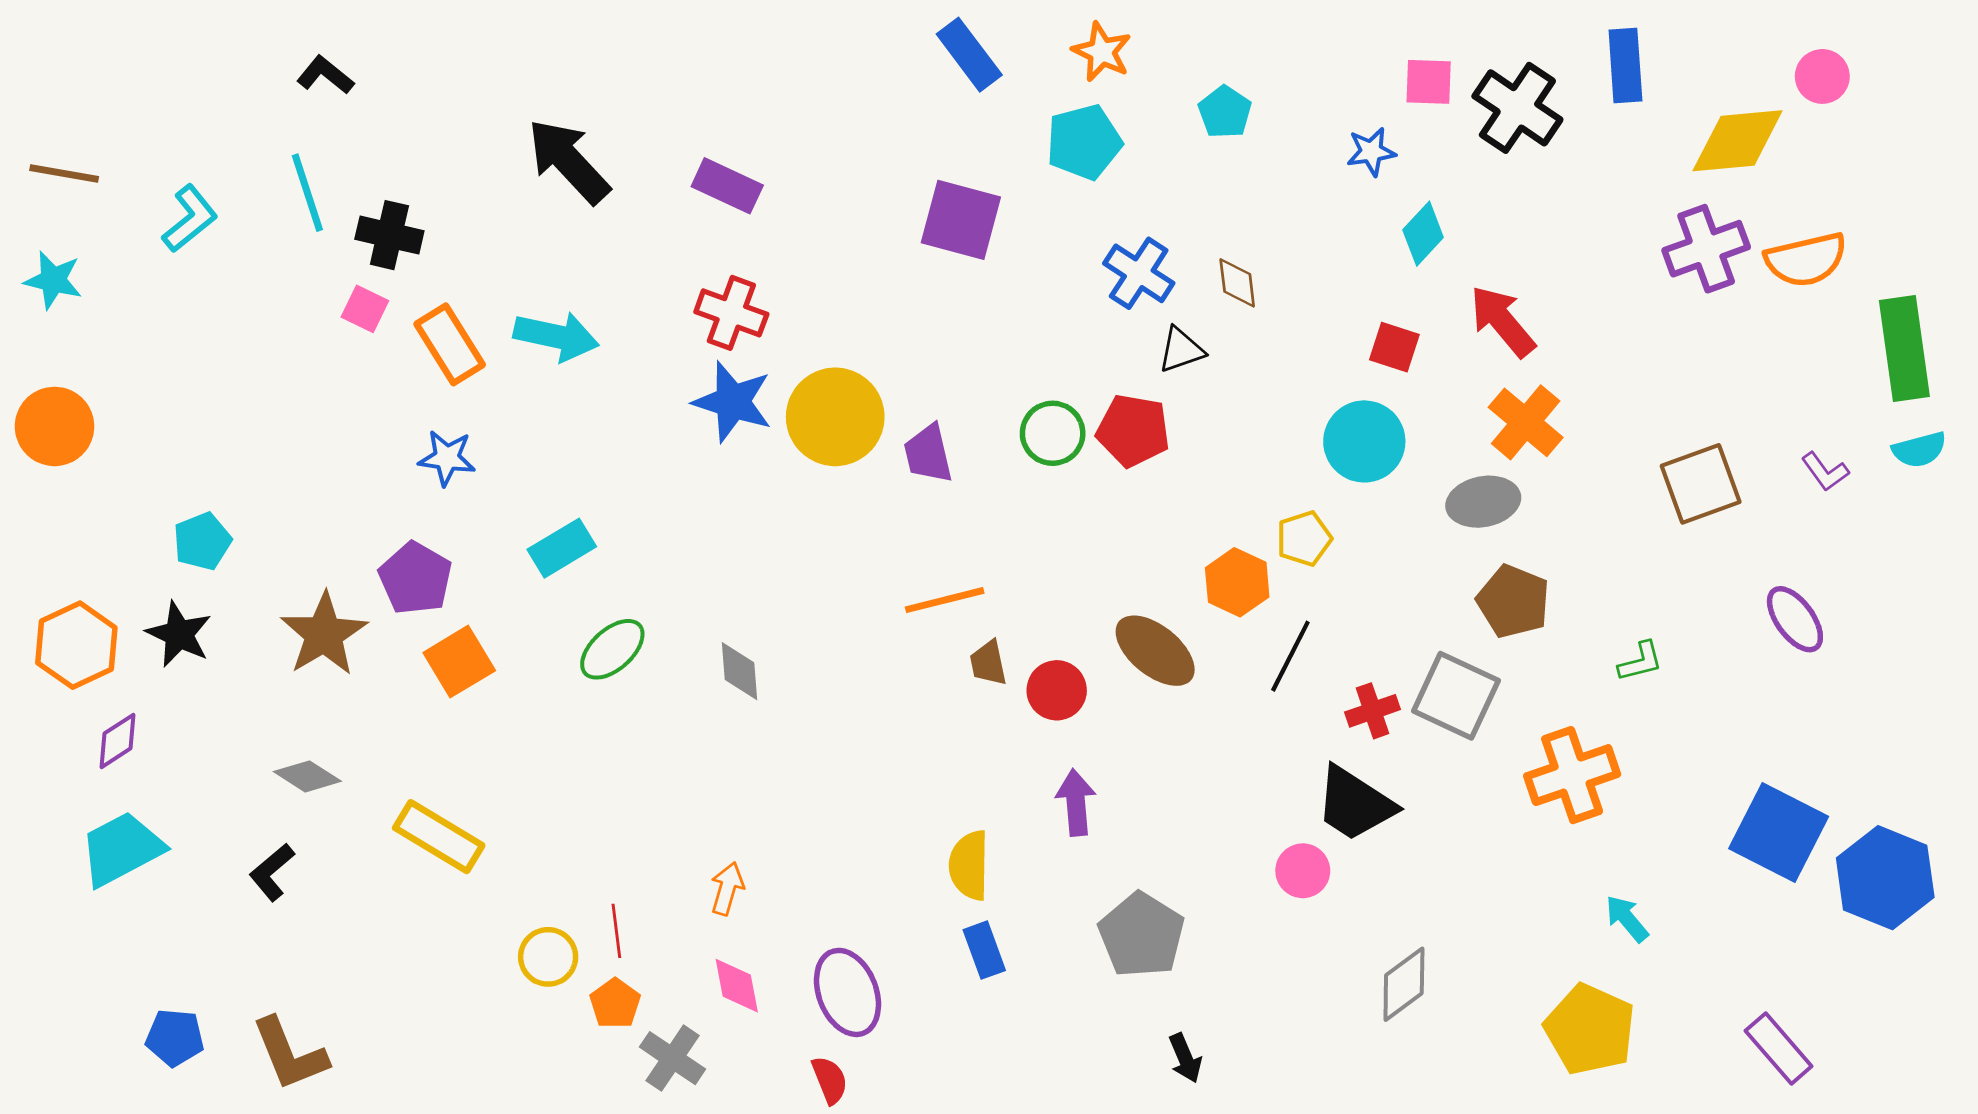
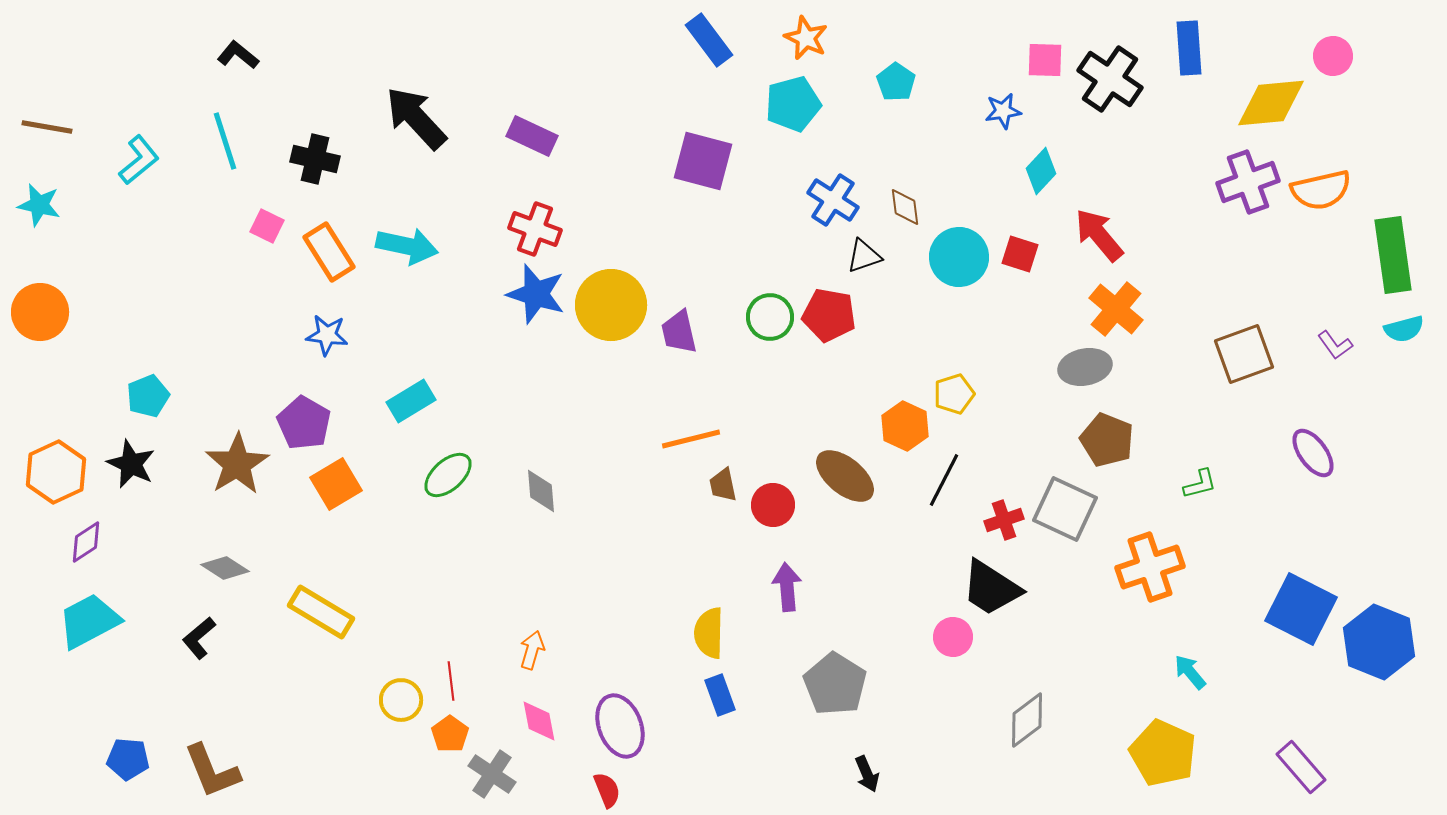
black cross: (389, 235) -> (315, 159), moved
cyan circle: (1364, 441) -> (959, 257), moved

